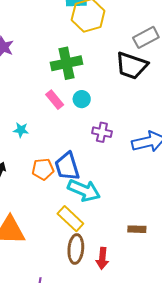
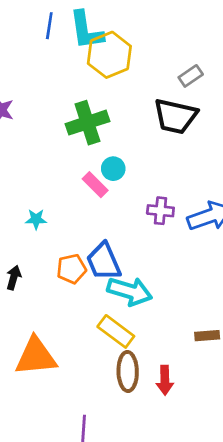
gray rectangle: (146, 37) -> (191, 76), size x0.7
pink rectangle: (55, 100) -> (95, 185), moved
purple cross: (102, 132) -> (160, 211), moved

